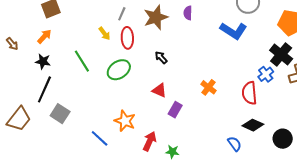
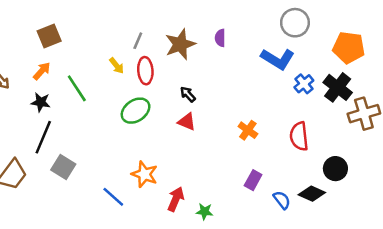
green line: (82, 61) -> (77, 88), moved
blue cross: (266, 74) -> (304, 84), moved
red triangle: (159, 90) -> (187, 122), moved
purple rectangle: (175, 110) -> (253, 180), moved
black diamond: (253, 125) -> (312, 194), moved
black circle: (283, 139) -> (335, 169), moved

